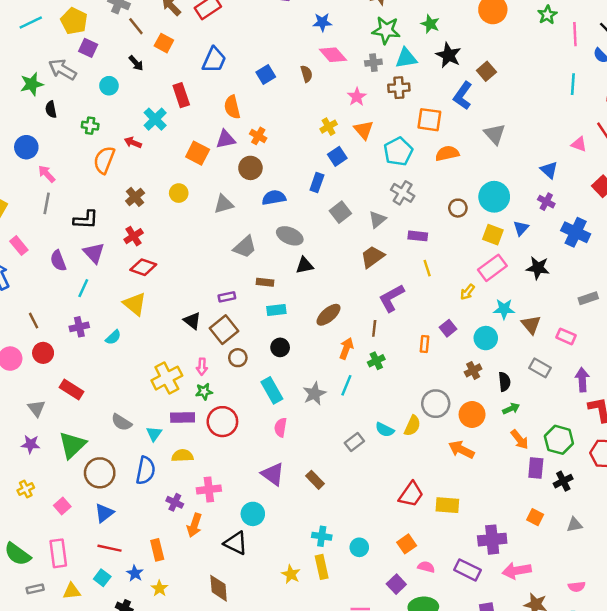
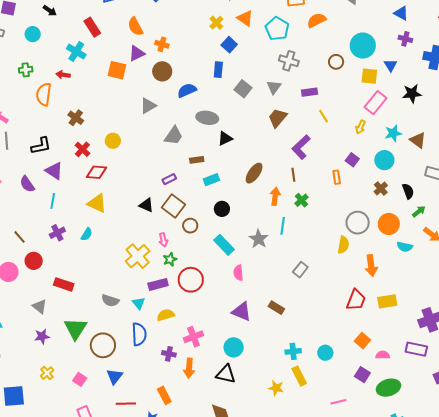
yellow circle: (179, 193) -> (113, 141), moved
cyan semicircle: (385, 430) -> (405, 247), moved
orange arrow: (461, 450) -> (371, 266), moved, turned -110

